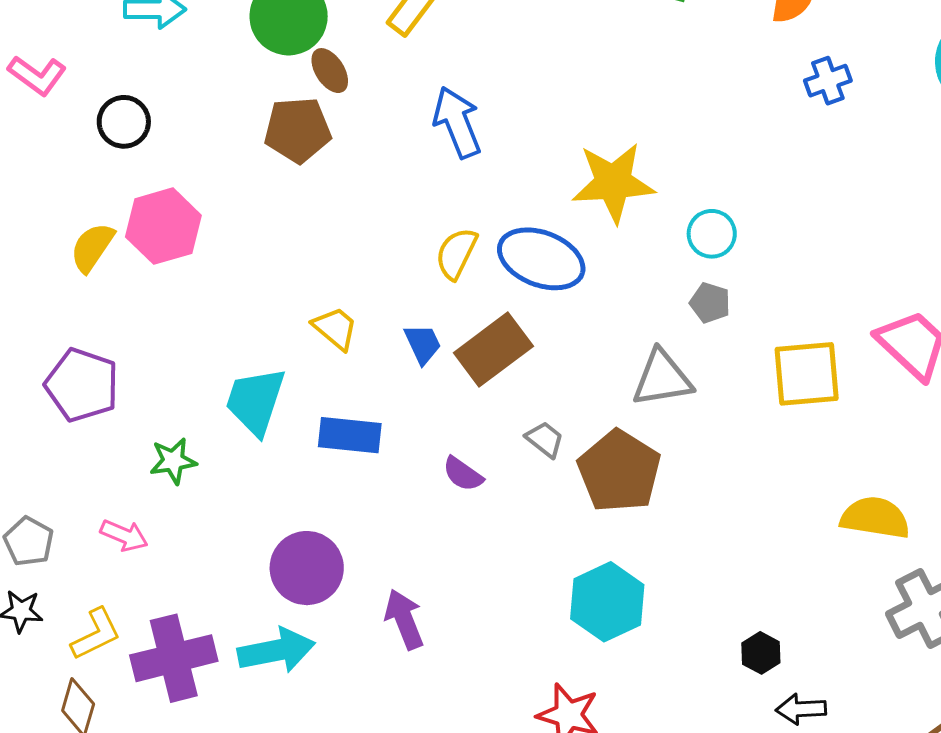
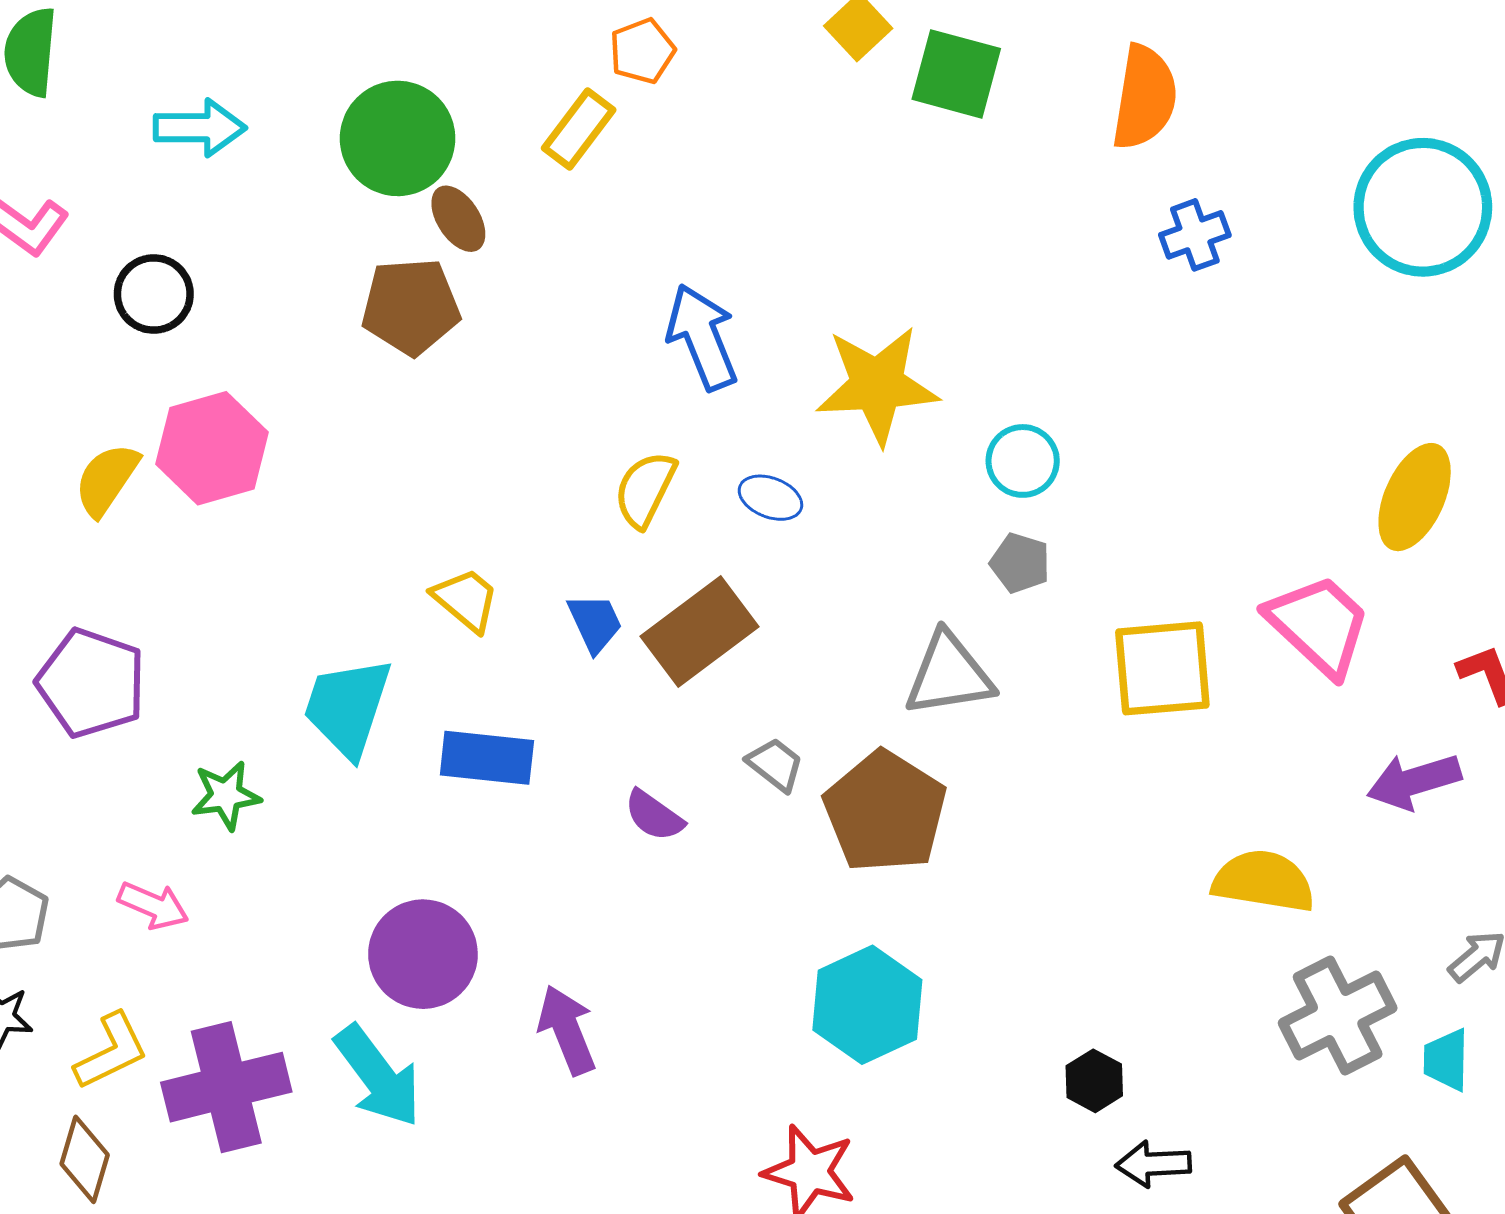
blue arrow: (457, 122) -> (702, 337), moved
blue ellipse: (541, 259) -> (770, 498), size x0.5
cyan arrow: (276, 651) -> (378, 1076), turned 64

